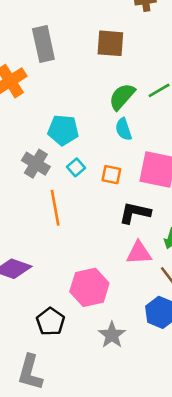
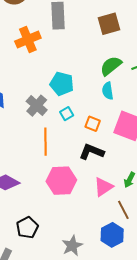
brown square: (110, 43) -> (109, 24), turned -30
black L-shape: (135, 213) -> (92, 152), moved
pink triangle: (139, 253) -> (103, 187), turned -40
pink hexagon: (89, 287) -> (61, 181), moved

